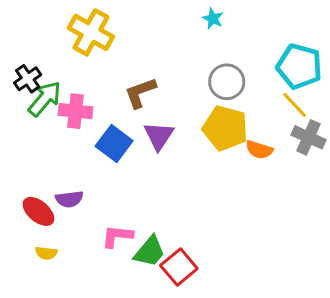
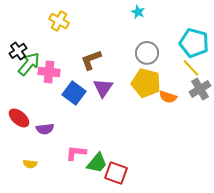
yellow cross: (91, 32) -> (59, 21), size x0.7
gray cross: (309, 137) -> (200, 89), turned 35
red ellipse: (38, 211) -> (19, 118), moved
red square: (179, 267) -> (116, 173), turned -30

